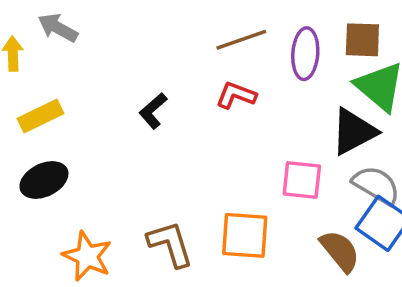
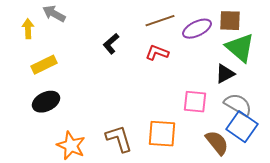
purple ellipse: (305, 54) -> (197, 29), turned 60
black L-shape: (153, 111) -> (111, 44), moved
black triangle: (354, 132) -> (225, 74), size x0.7

